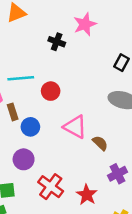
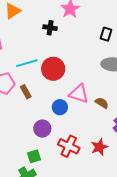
red circle: (51, 91) -> (53, 69), size x1.5
blue circle: (30, 127) -> (60, 107), moved
red star: (87, 195) -> (99, 147), turned 30

